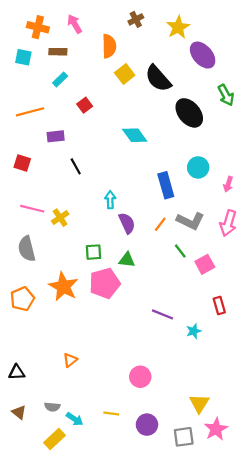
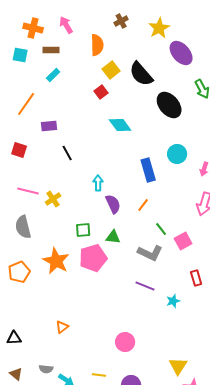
red square: (85, 105) -> (101, 92), moved
orange line: (30, 112) -> (26, 104), turned -40
gray L-shape: (190, 221) -> (150, 253), moved

